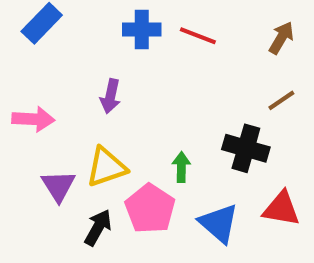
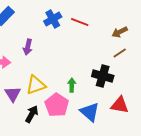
blue cross: (142, 30) -> (53, 19), turned -30
brown arrow: (281, 38) -> (120, 32), moved, turned -147
purple arrow: (110, 96) -> (28, 47), moved

